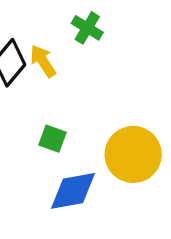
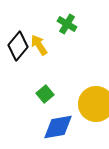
green square: (52, 139) -> (45, 94), turned 30

